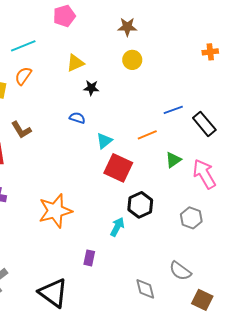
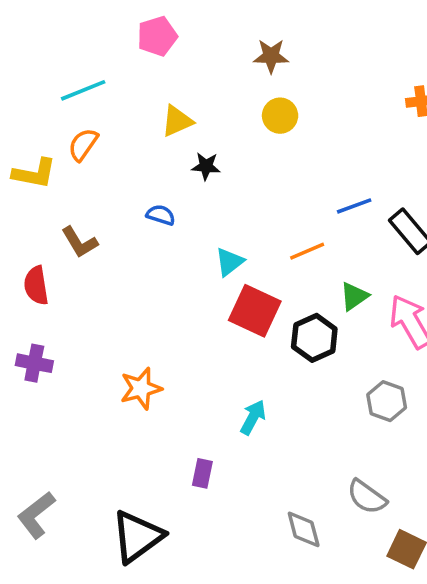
blue semicircle: (77, 118) -> (161, 215), moved
black hexagon: (140, 205) -> (314, 338), moved
orange star: (55, 211) -> (141, 388), size x0.7
black triangle: (53, 293) -> (137, 537), turned 48

